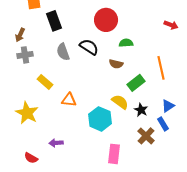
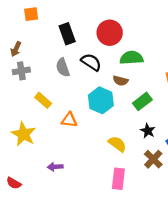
black rectangle: (54, 21) -> (67, 34), moved
green semicircle: (126, 43) -> (131, 58), size x1.5
yellow semicircle: (120, 102) -> (117, 144), moved
cyan hexagon: (100, 119) -> (101, 100), moved
red semicircle: (31, 158) -> (14, 183), moved

